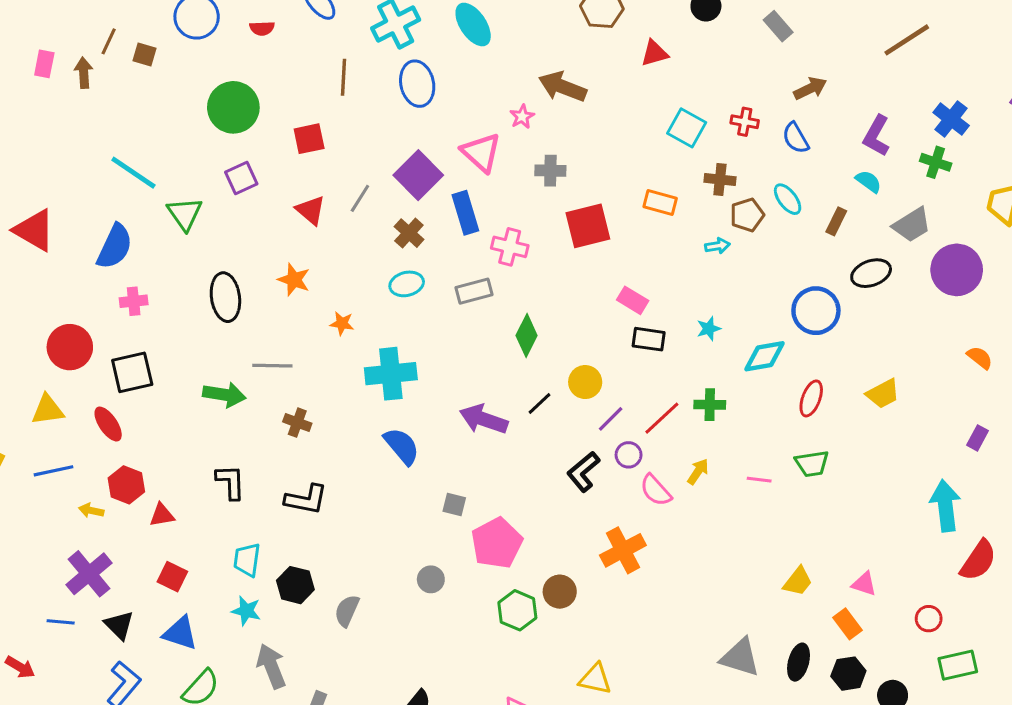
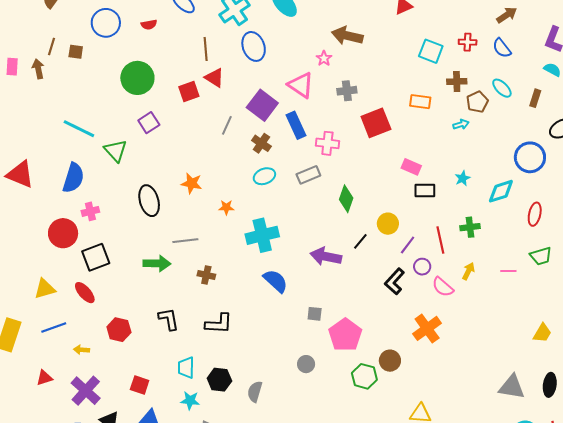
red triangle: (311, 210) -> (214, 78), moved
red circle: (70, 347) -> (63, 233), moved
red line: (662, 418) -> (440, 240), turned -52
red hexagon: (126, 485) -> (119, 330), moved
red triangle: (162, 515) -> (44, 378), moved

